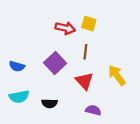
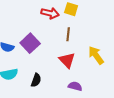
purple square: (55, 63) -> (30, 43), moved
black semicircle: (49, 103) -> (36, 80), turned -72

